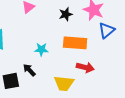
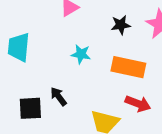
cyan star: (41, 49) -> (81, 54), moved

